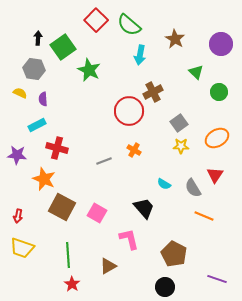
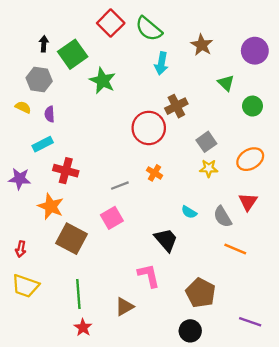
pink square: (97, 213) -> (112, 218), moved, turned 30

